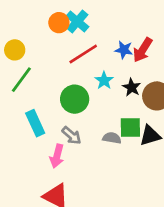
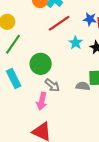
green circle: (75, 99) -> (41, 64), moved
cyan rectangle: (35, 123) -> (14, 79), moved

